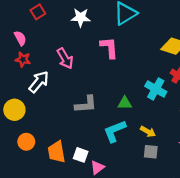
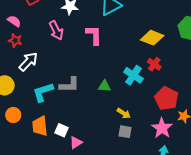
pink semicircle: (20, 38) -> (14, 21), turned -32
pink arrow: (65, 58) -> (56, 30), moved
cyan L-shape: (115, 131) -> (43, 92), moved

